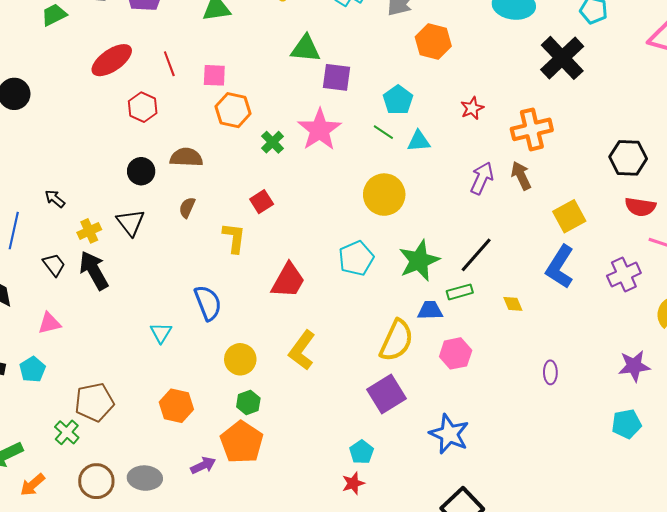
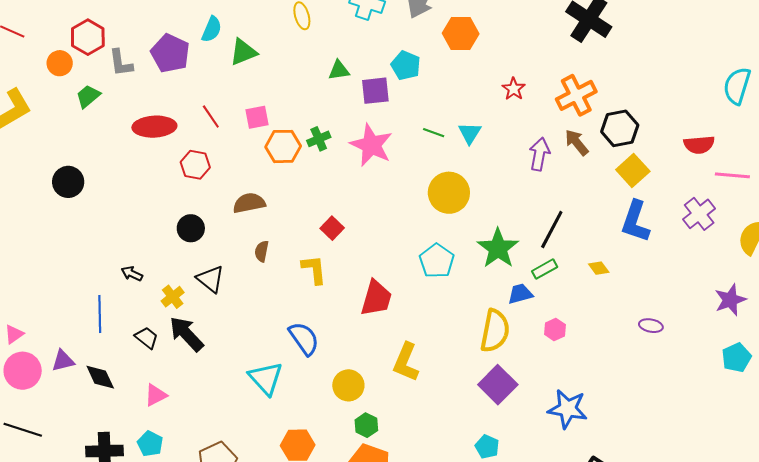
green triangle: (306, 49) -> (339, 70), size x0.7
red ellipse: (112, 60) -> (154, 127), turned 45
cyan pentagon: (398, 100) -> (406, 65), moved
cyan triangle: (419, 141) -> (470, 133), turned -40
green cross: (273, 142) -> (319, 139), moved, turned 35
black hexagon: (628, 158) -> (620, 128), moved
black circle: (141, 171) -> (191, 228), moved
cyan triangle: (161, 333) -> (266, 378), size x1.6
pink hexagon: (456, 353) -> (555, 329), size x0.7
purple ellipse: (550, 372) -> (651, 326), turned -65

